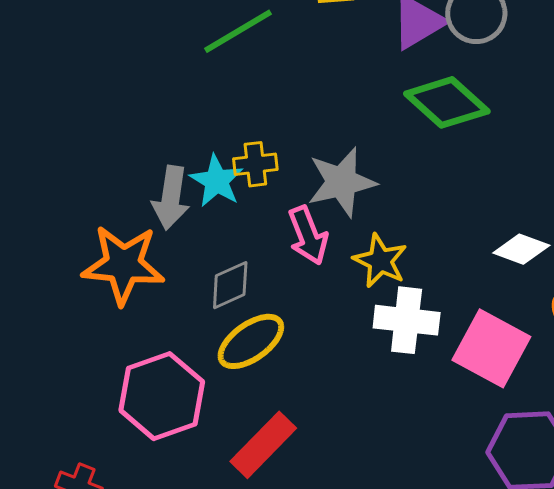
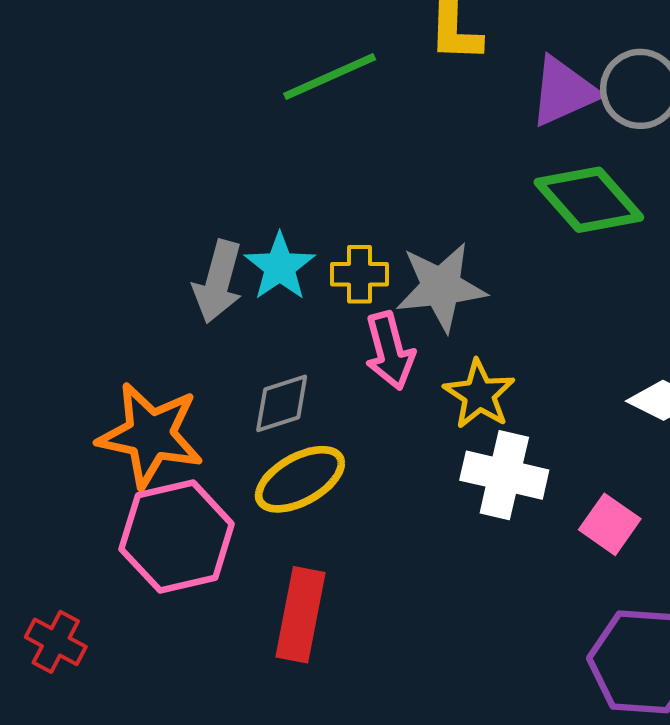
yellow cross: (255, 164) -> (360, 274), moved
orange star: (123, 265) -> (150, 435), moved
pink square: (491, 348) -> (610, 524), size x0.6
red rectangle: (263, 445) -> (301, 615), turned -40

